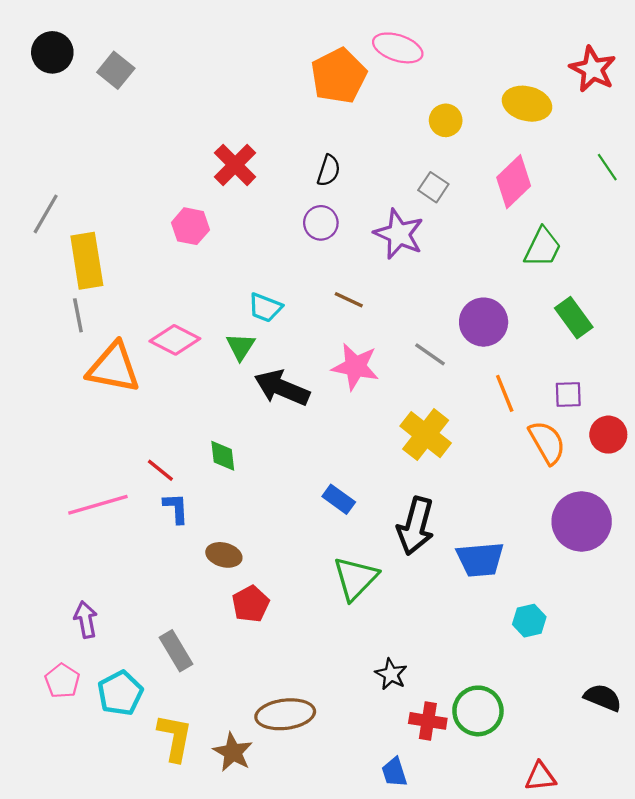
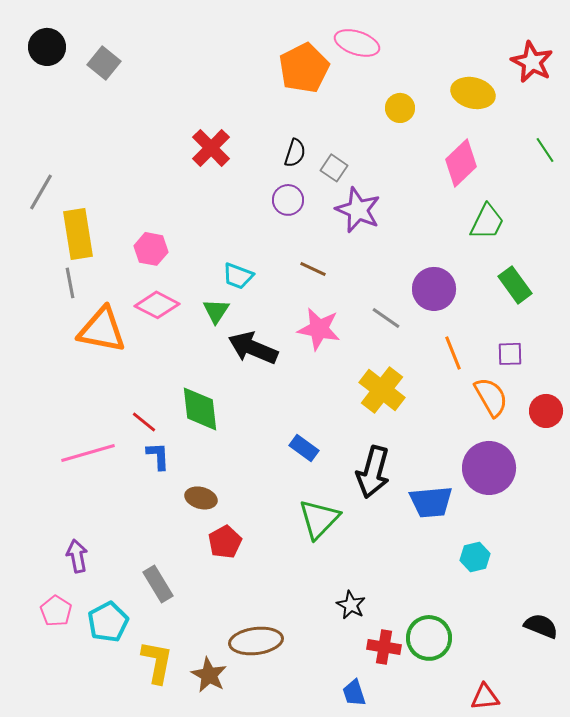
gray square: (433, 187) -> (334, 168), moved
pink hexagon: (190, 226) -> (151, 249), moved
red circle: (608, 435) -> (546, 411), moved
green diamond: (223, 456) -> (200, 409), size x1.6
purple circle: (582, 521) -> (489, 468), moved

